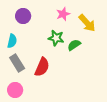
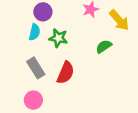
green star: (56, 38) -> (58, 38), moved
cyan semicircle: (12, 41) -> (35, 32), moved

